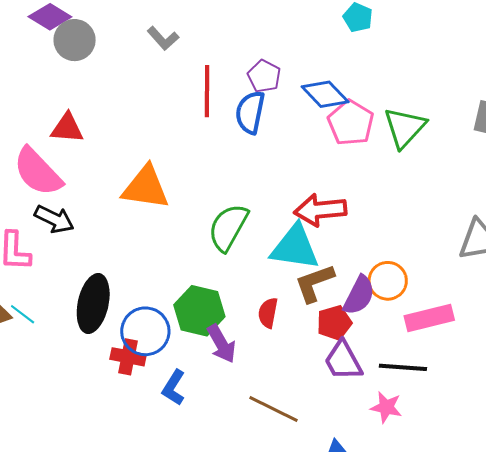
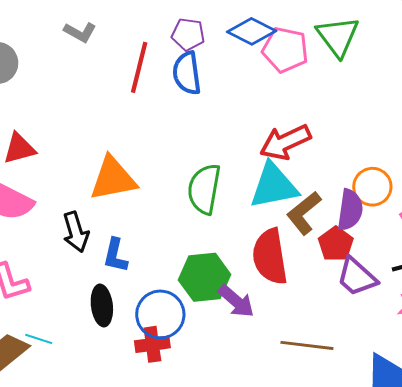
red line: (207, 91) -> (139, 67), turned 33
black arrow: (54, 219) -> (76, 232), moved, turned 66
black ellipse: (93, 304) -> (102, 305), size x0.7
red semicircle: (268, 313) -> (270, 257), size x1.8
blue L-shape: (174, 388) -> (115, 255), moved

